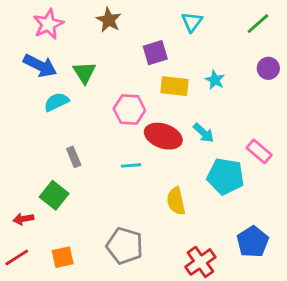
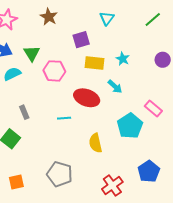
purple circle: (268, 68) -> (163, 60), moved
pink hexagon: (129, 109) -> (54, 71), moved
cyan arrow: (204, 133) -> (115, 87), moved
cyan pentagon: (225, 176) -> (130, 126), turned 30

